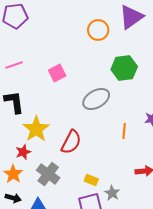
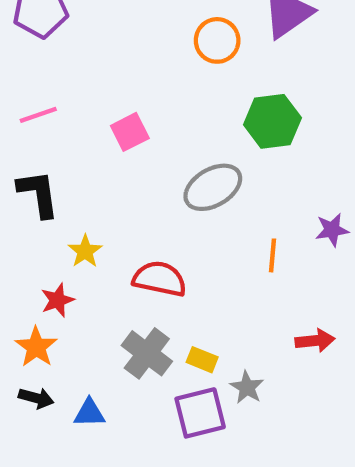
yellow star: (36, 129) -> (85, 251), size x0.6
red semicircle: (71, 142) -> (160, 279), turned -105
gray cross: (48, 174) -> (147, 353), moved

